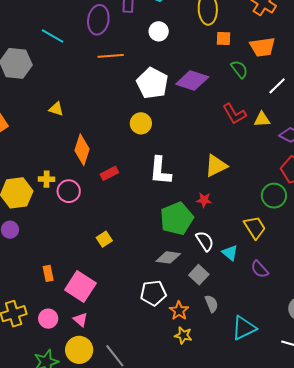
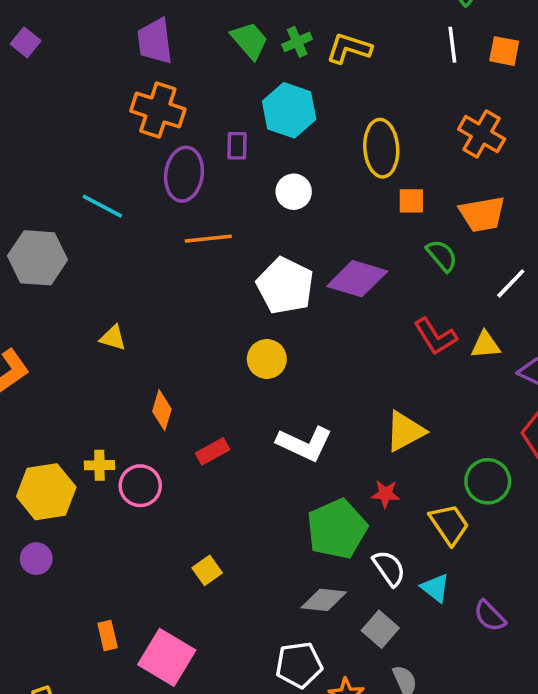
orange diamond: (82, 150) -> (162, 410), size x0.7
white L-shape: (160, 171) -> (305, 444), turned -68
green circle: (274, 196) -> (488, 481), moved
yellow trapezoid: (255, 227) -> (449, 524), moved

